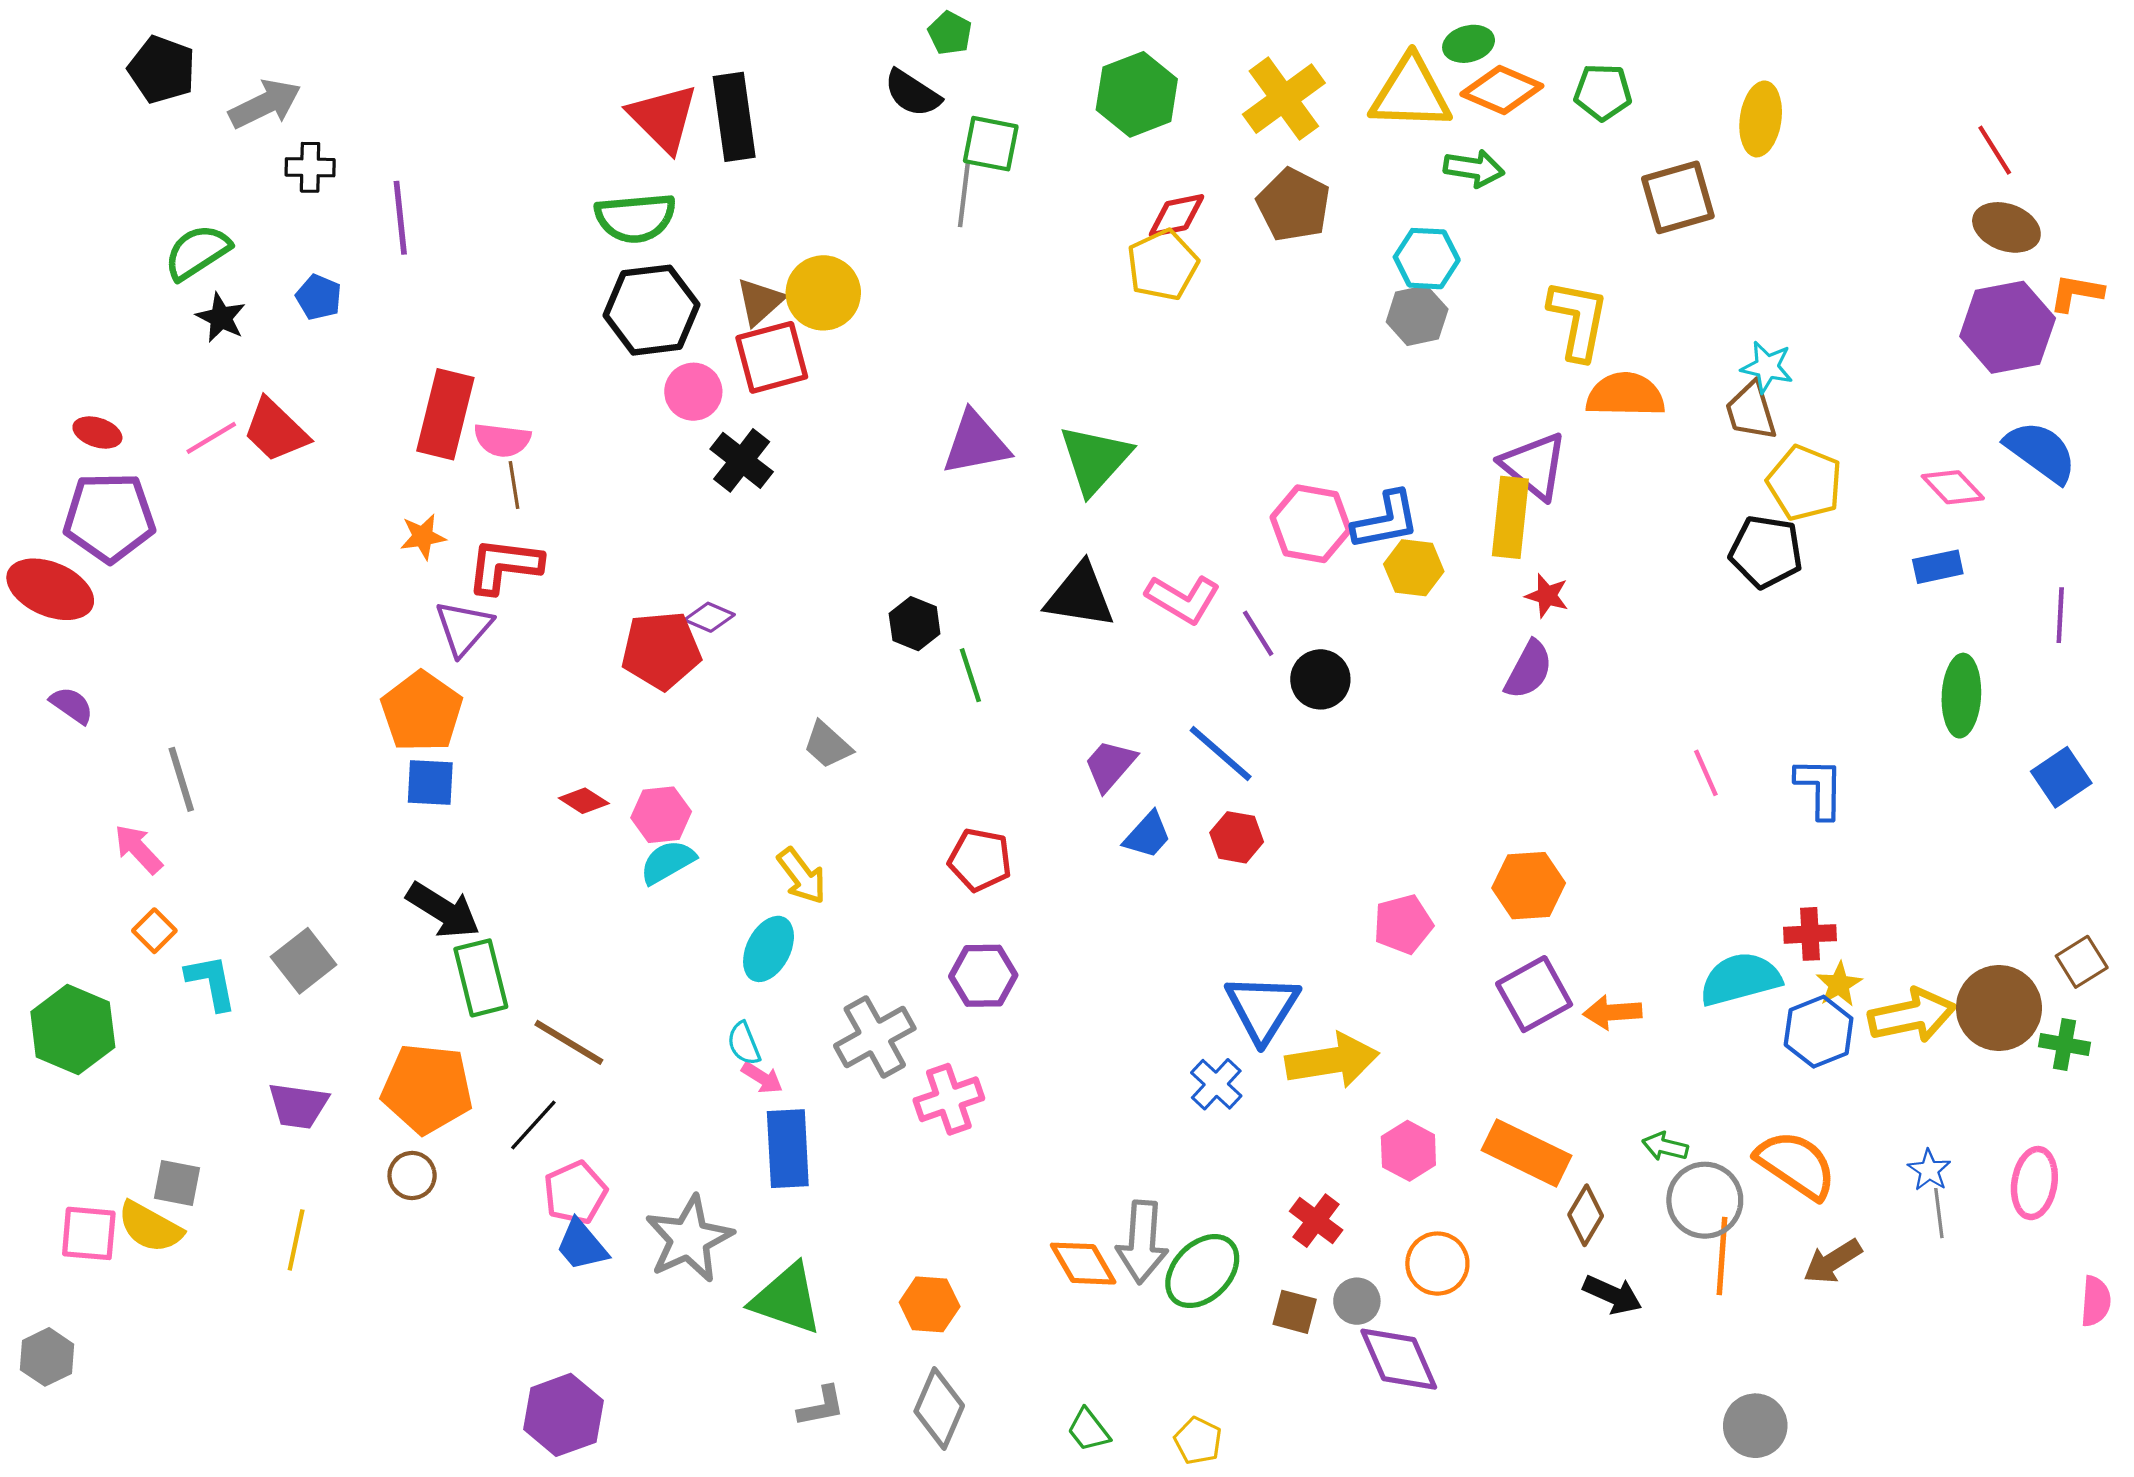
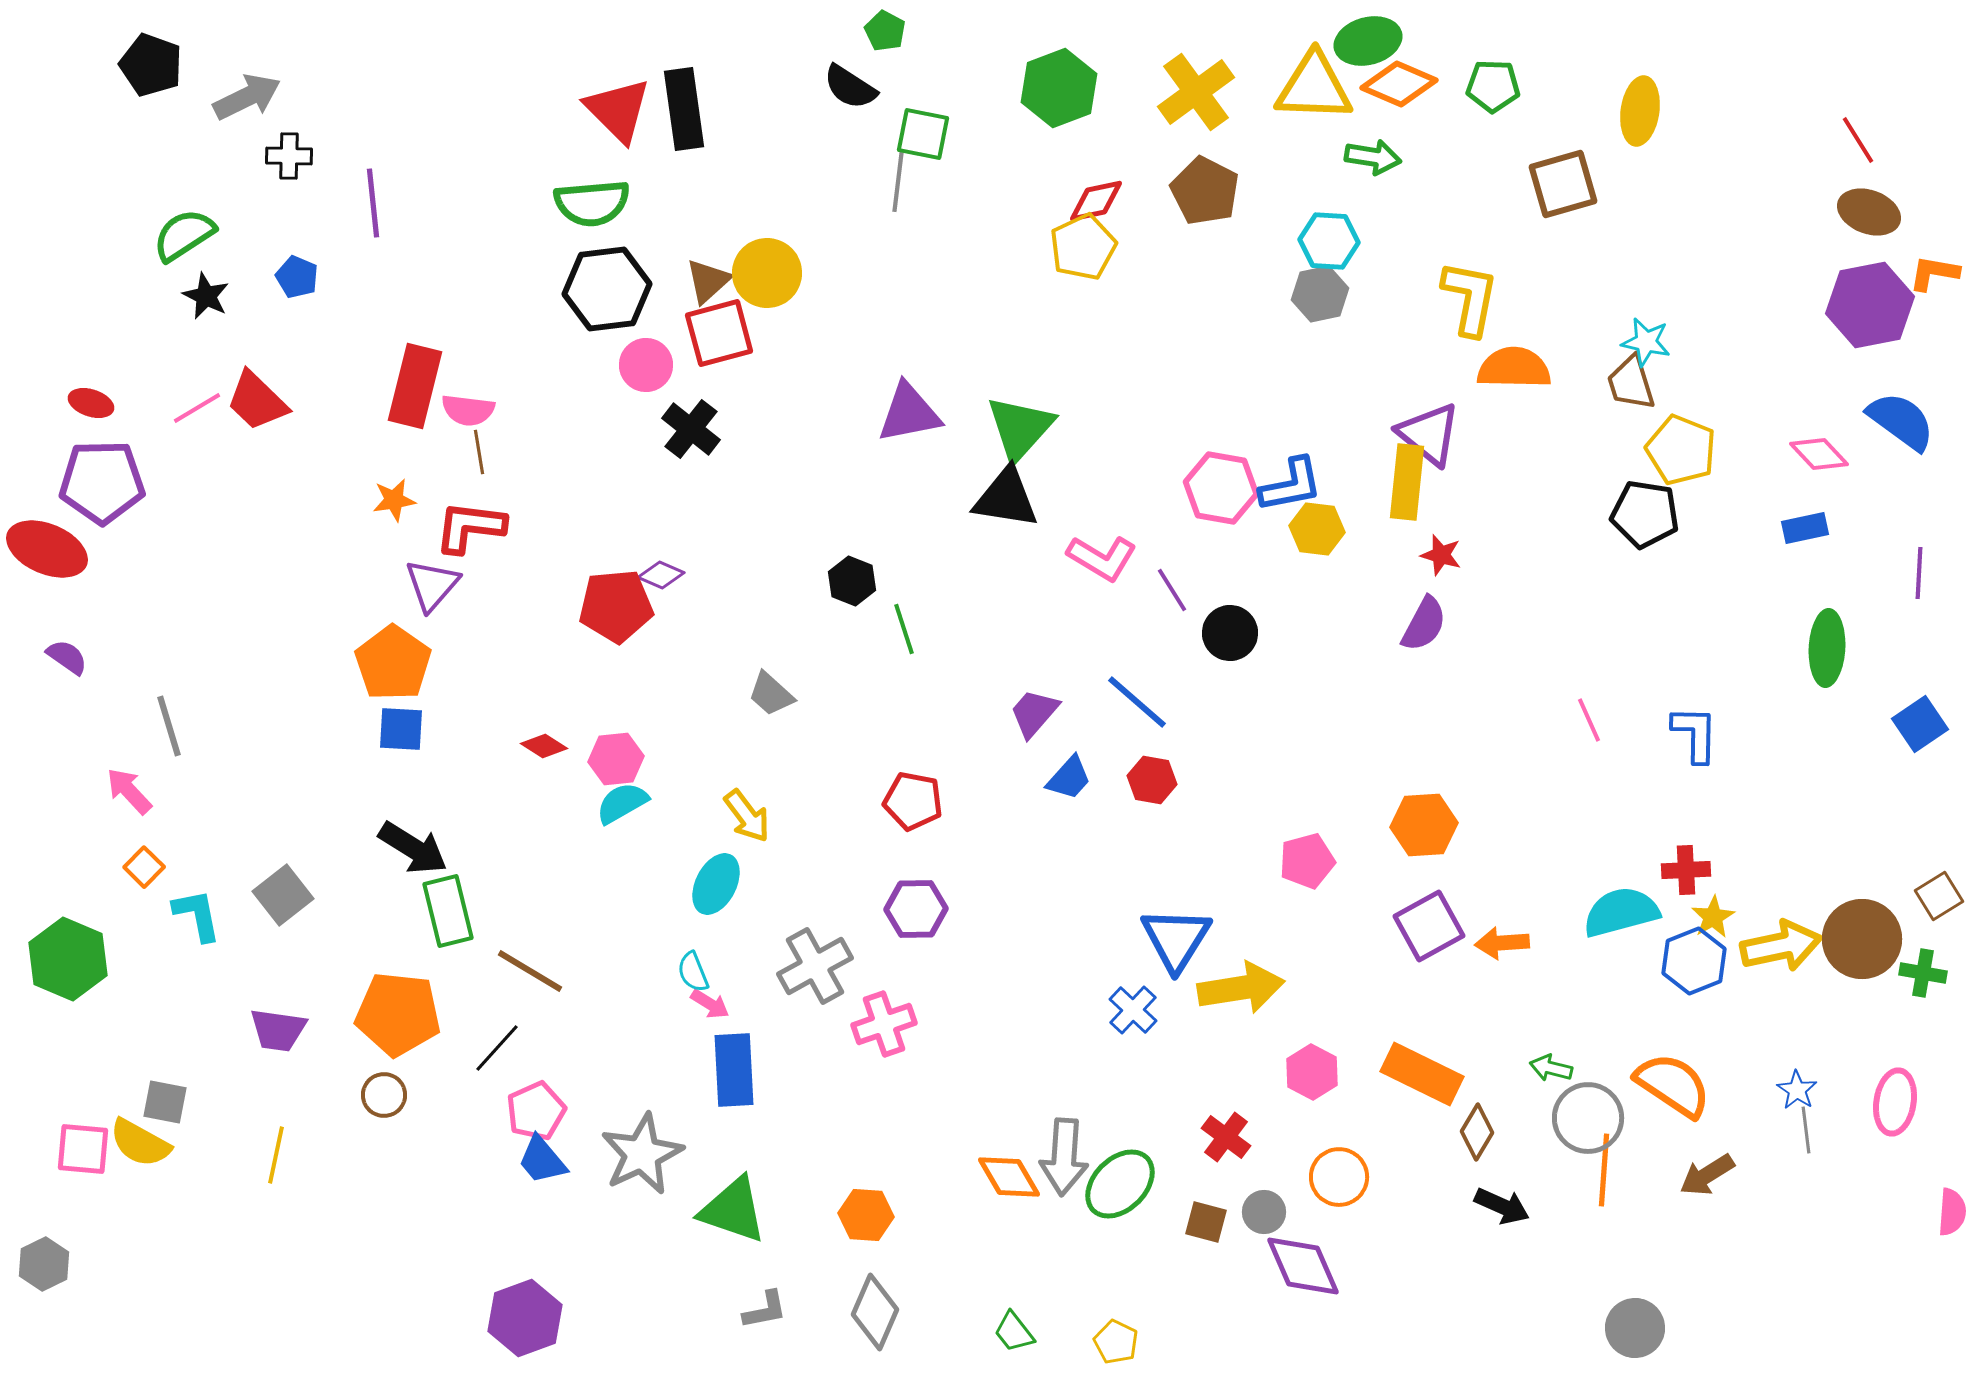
green ellipse: (1469, 44) -> (1368, 41), size x1.4
black triangle: (1080, 596) -> (1006, 498), moved

